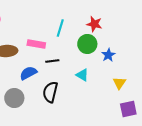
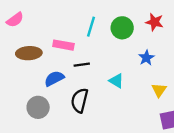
red star: (94, 24) -> (154, 22), moved
green circle: (87, 44) -> (122, 28), moved

